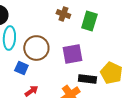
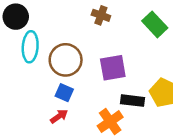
green rectangle: (89, 21) -> (155, 24), moved, turned -60
blue square: (21, 68) -> (64, 93), moved

